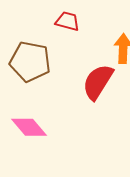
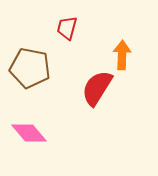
red trapezoid: (67, 21) -> (67, 28), turned -90

